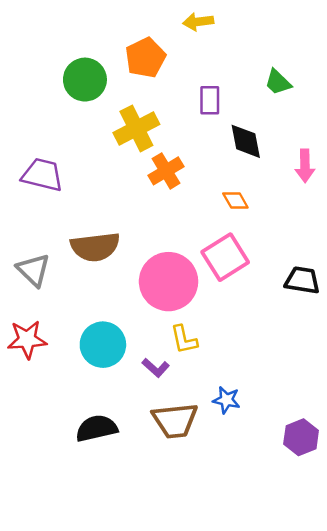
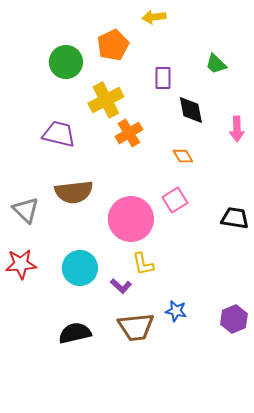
purple trapezoid: (42, 175) -> (59, 134), moved
pink square: (225, 257) -> (175, 200), size x0.7
purple hexagon: (301, 437) -> (234, 319), moved

